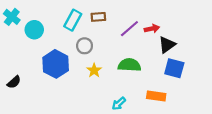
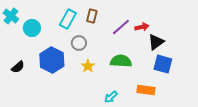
brown rectangle: (98, 17) -> (92, 16), turned -72
black semicircle: (14, 82) -> (18, 67), moved

